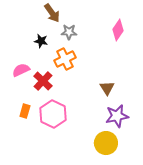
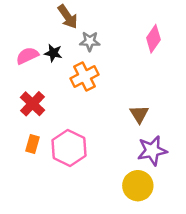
pink semicircle: (21, 70) -> (27, 56), moved
red cross: (43, 81) -> (33, 104), moved

